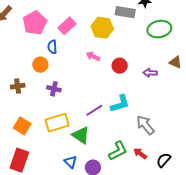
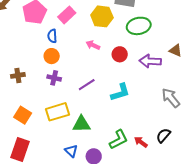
green ellipse: (159, 29) -> (139, 26), moved
orange circle: (40, 65) -> (52, 56), moved
purple arrow: (150, 73) -> (150, 61), size x1.5
purple line: (94, 110) -> (87, 85), moved
gray arrow: (145, 125) -> (171, 98), moved
green triangle: (81, 135) -> (81, 124), turned -36
black semicircle: (164, 160) -> (163, 135), moved

